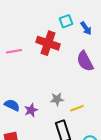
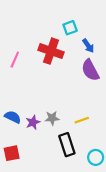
blue arrow: (86, 28) -> (88, 46), moved
pink line: (14, 51) -> (15, 60), turned -56
gray star: (57, 99) -> (52, 118), moved

